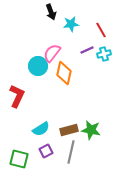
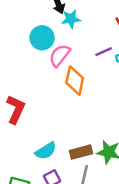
cyan star: (71, 24) -> (71, 19), moved
cyan circle: (38, 66) -> (42, 38), moved

